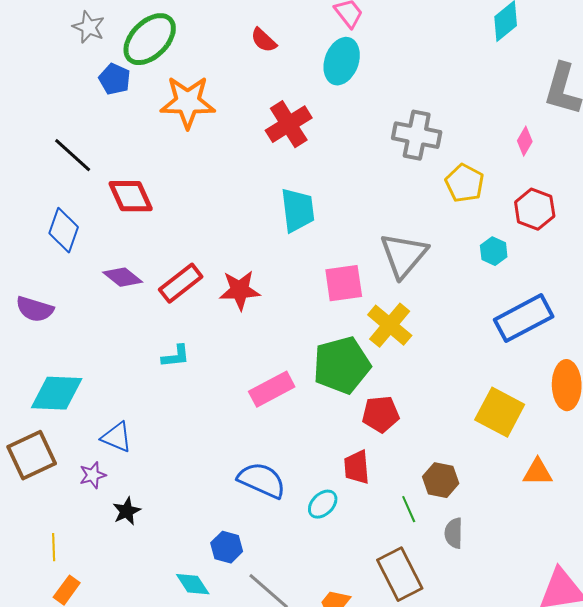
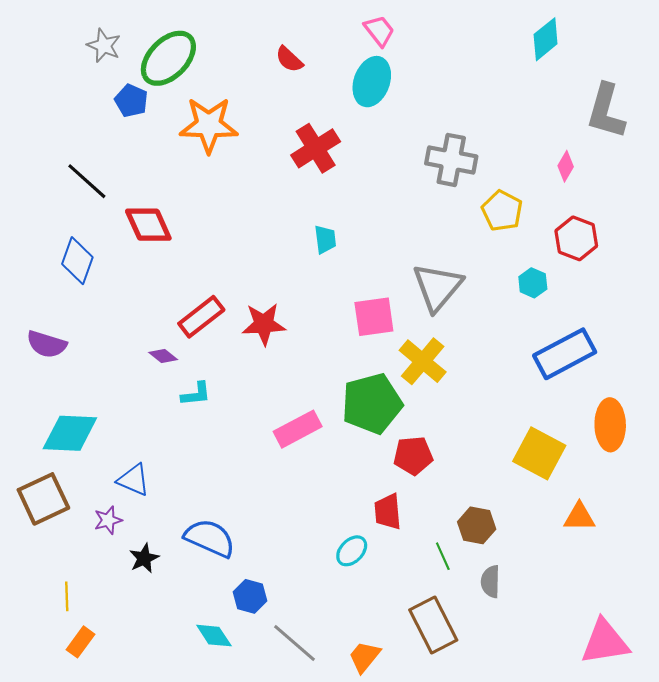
cyan trapezoid: (298, 210) -> (325, 239), size x0.6
purple diamond: (123, 277) -> (163, 356), moved, size x0.7
blue semicircle: (262, 480) -> (210, 538), moved

